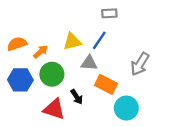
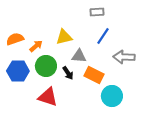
blue line: (99, 40) -> (103, 36), moved
gray arrow: (140, 64) -> (124, 57), turned 60
black arrow: (77, 97) -> (68, 73), moved

